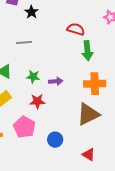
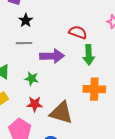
black star: (31, 12) -> (26, 20), moved
purple arrow: (56, 81) -> (52, 56), moved, size x1.6
brown triangle: (88, 114) -> (61, 113), moved, turned 40

